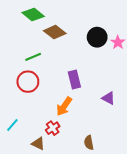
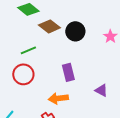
black circle: (97, 37) -> (75, 31), moved
orange arrow: (64, 106) -> (58, 98), turned 48

